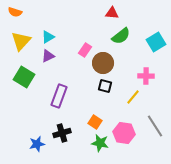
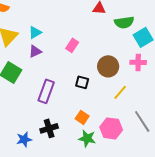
green semicircle: (121, 36) -> (124, 22), moved, turned 30
brown circle: (103, 63) -> (108, 66), moved
pink cross: (146, 76) -> (138, 62), moved
black square: (105, 86) -> (82, 82), moved

